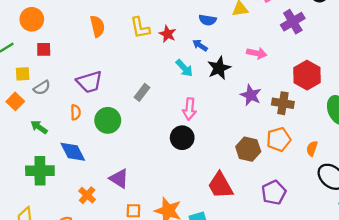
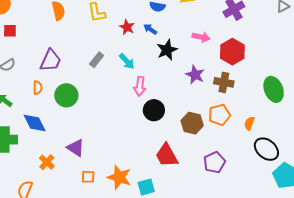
red star: (168, 34) -> (127, 27), moved
cyan arrow: (184, 68) -> (127, 61), moved
red hexagon: (307, 75) -> (232, 52), moved
purple trapezoid: (89, 82) -> (50, 61), turned -50
gray rectangle: (142, 92) -> (97, 60), moved
black circle: (182, 138) -> (154, 110), moved

